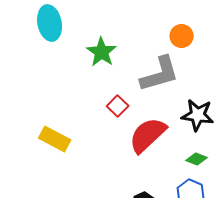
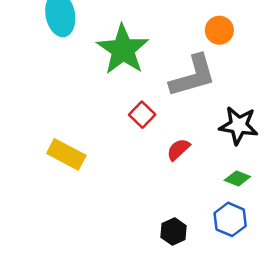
green star: (102, 52) -> (123, 50), size x1.4
red semicircle: (148, 135) -> (178, 150), size x0.5

